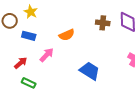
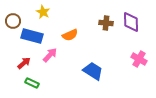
yellow star: (31, 12) -> (43, 12), moved
blue rectangle: (29, 36) -> (32, 36), size x1.5

